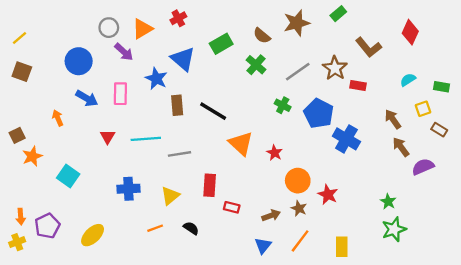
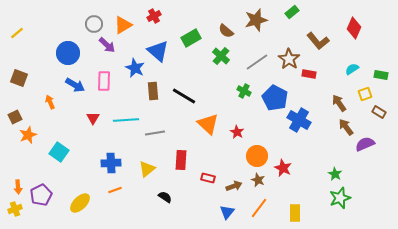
brown square: (22, 72) -> (19, 78), moved
red rectangle: (232, 207) -> (208, 178), moved
orange line: (155, 228) -> (115, 190), moved

